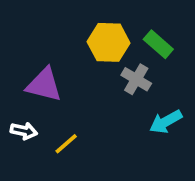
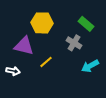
yellow hexagon: (109, 42) -> (42, 23), moved
yellow line: (66, 144) -> (46, 62), moved

